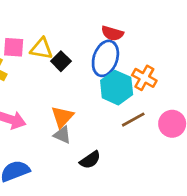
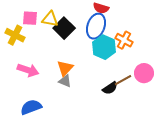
black square: (61, 61) -> (64, 28), size x1.5
brown line: (133, 120) -> (123, 80), moved
black semicircle: (90, 160) -> (110, 88), moved

